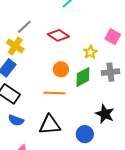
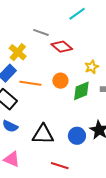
gray line: (24, 27) -> (41, 32), moved, turned 56
orange line: (54, 93) -> (30, 83), moved
blue circle: (85, 134) -> (77, 136), moved

